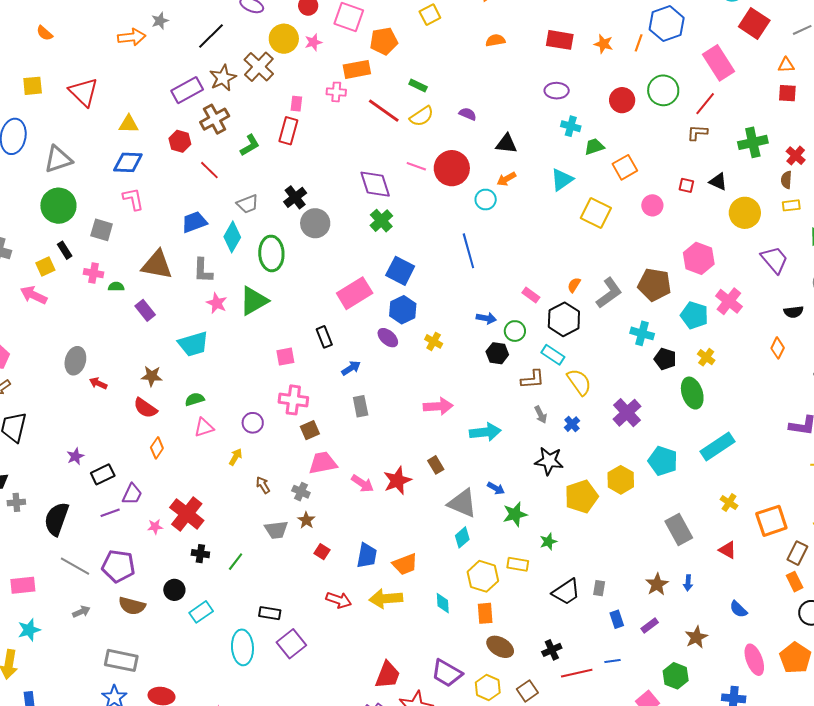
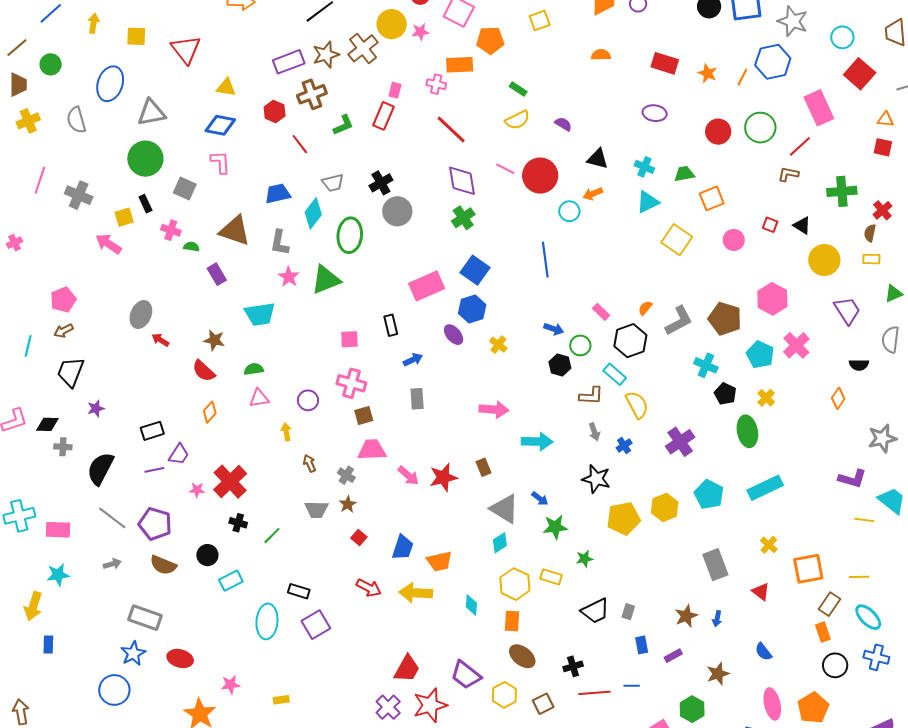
red line: (384, 111) -> (451, 129), moved
cyan cross: (571, 126) -> (644, 167), moved
purple star: (75, 456) -> (96, 409), moved
yellow arrow: (236, 457) -> (286, 432), turned -48

